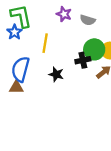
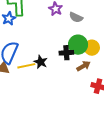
yellow line: (45, 43) -> (26, 66), moved, turned 60

